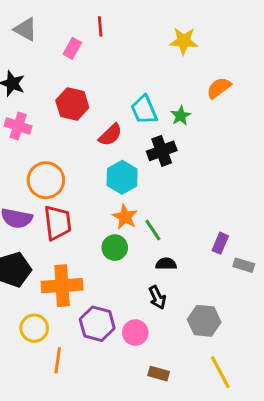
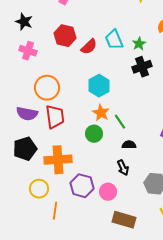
red semicircle: (110, 135) -> (89, 47), moved
black cross: (162, 151) -> (142, 67), moved
brown rectangle: (159, 374) -> (124, 220), size x1.6

